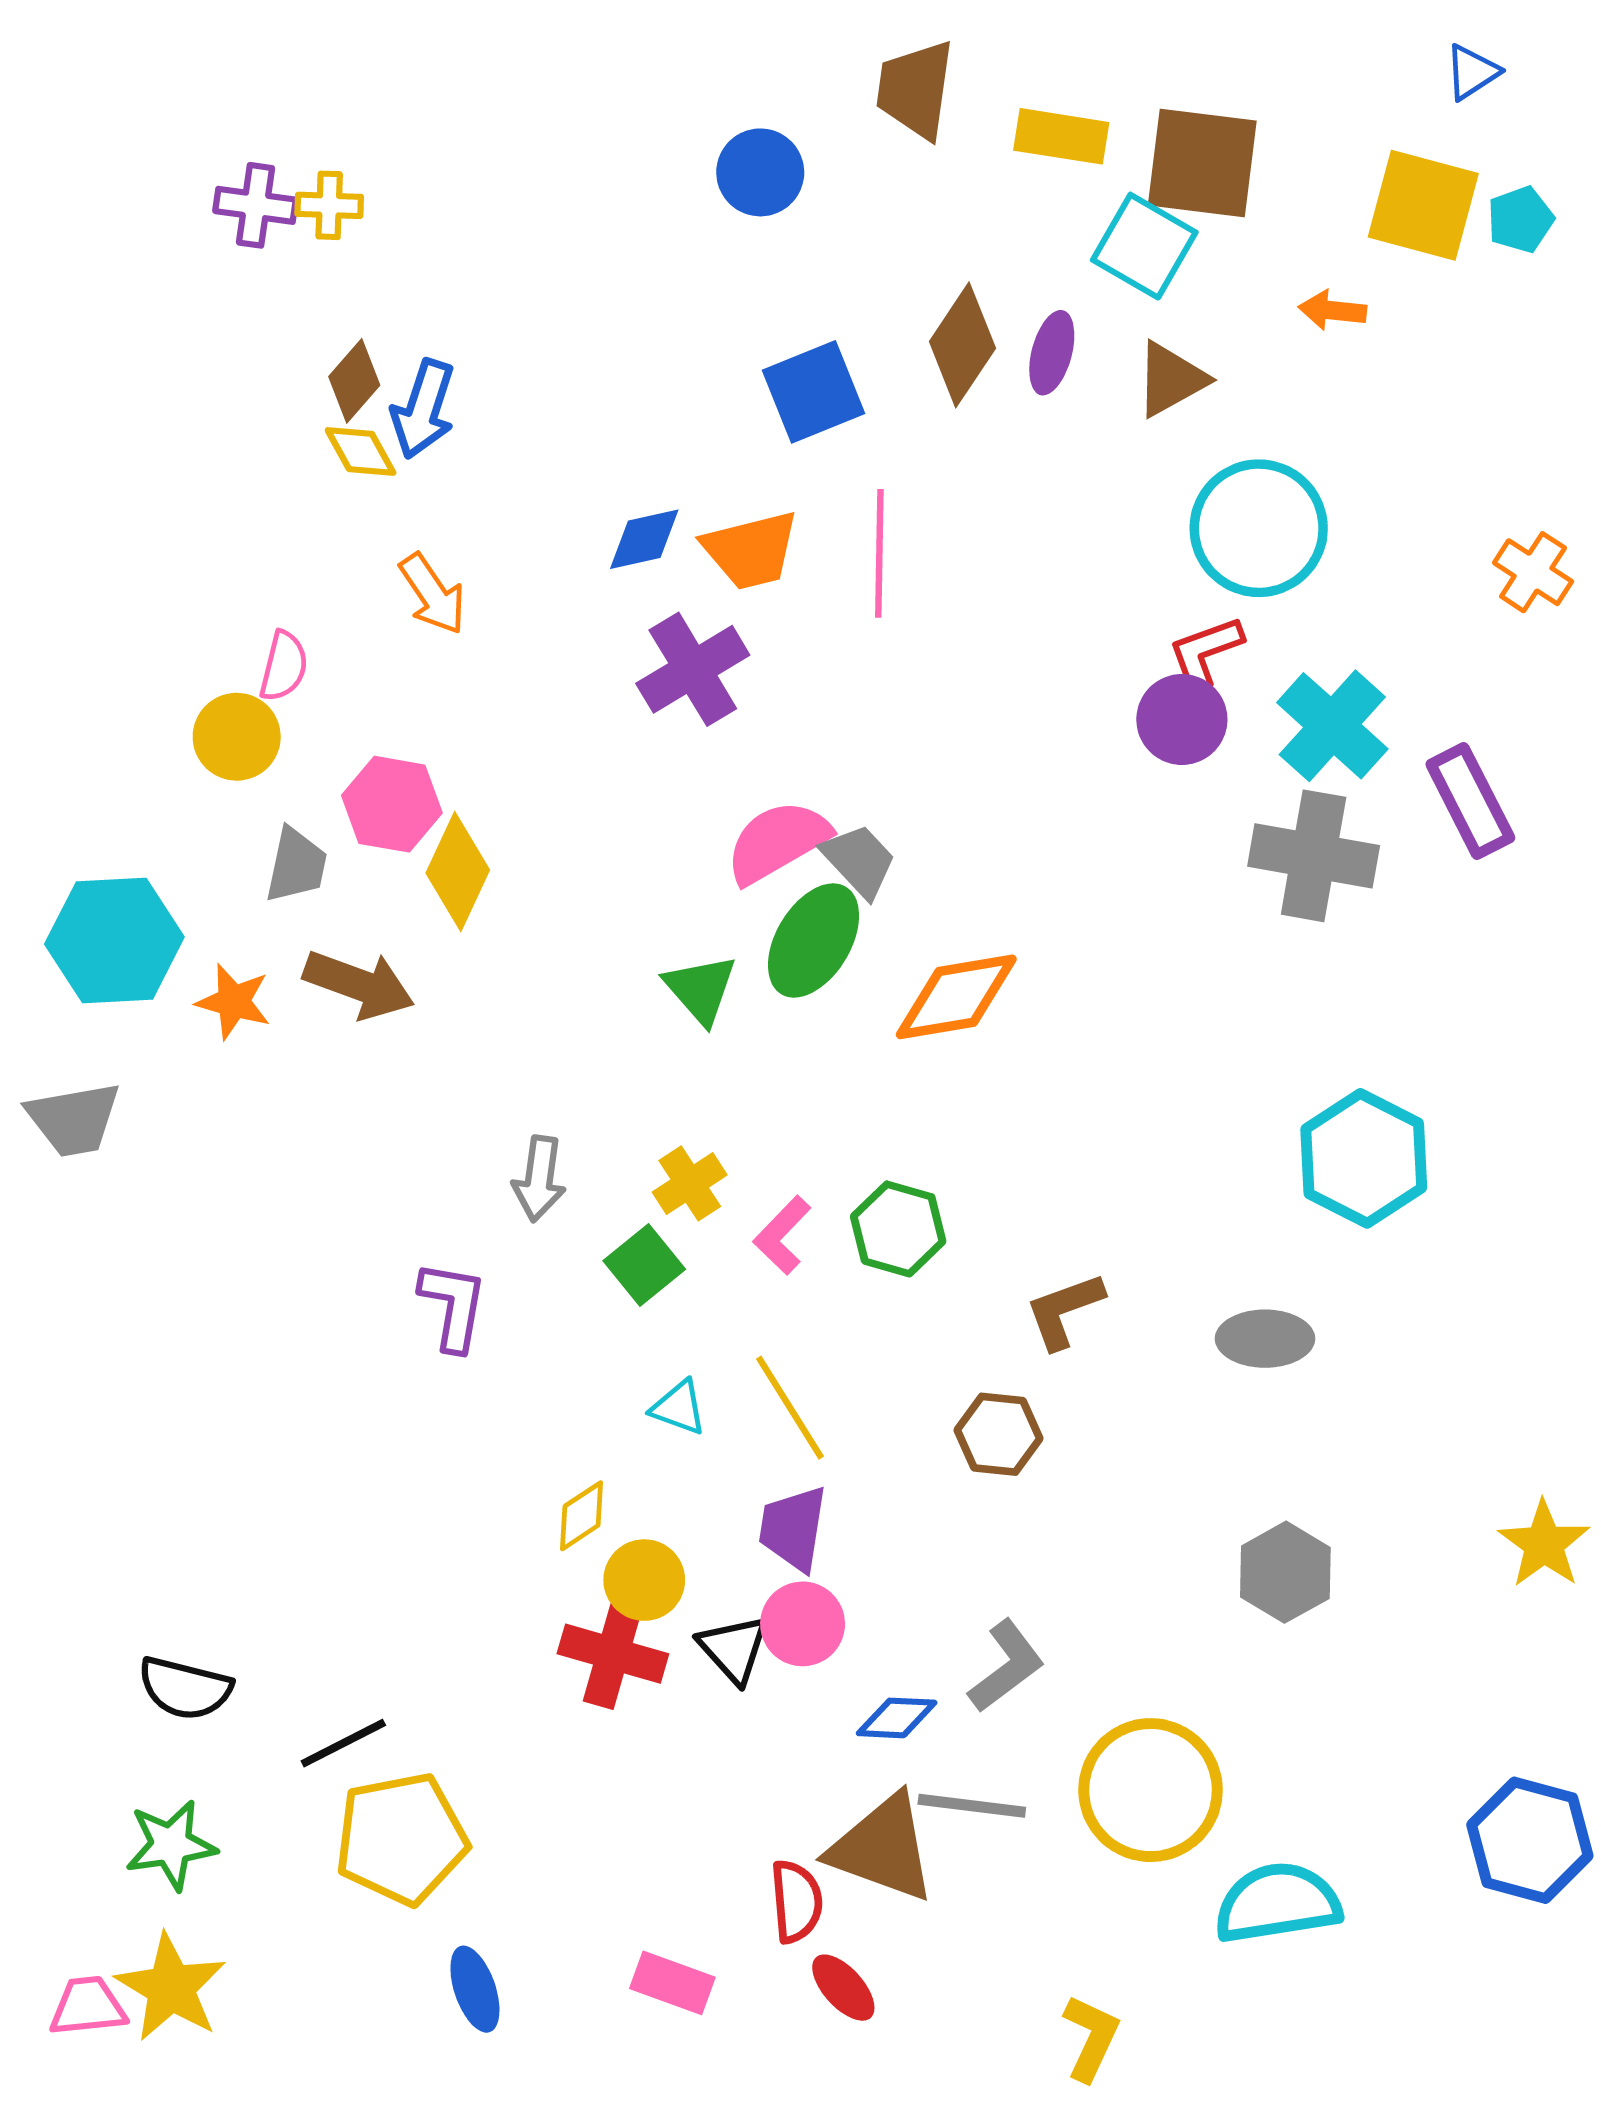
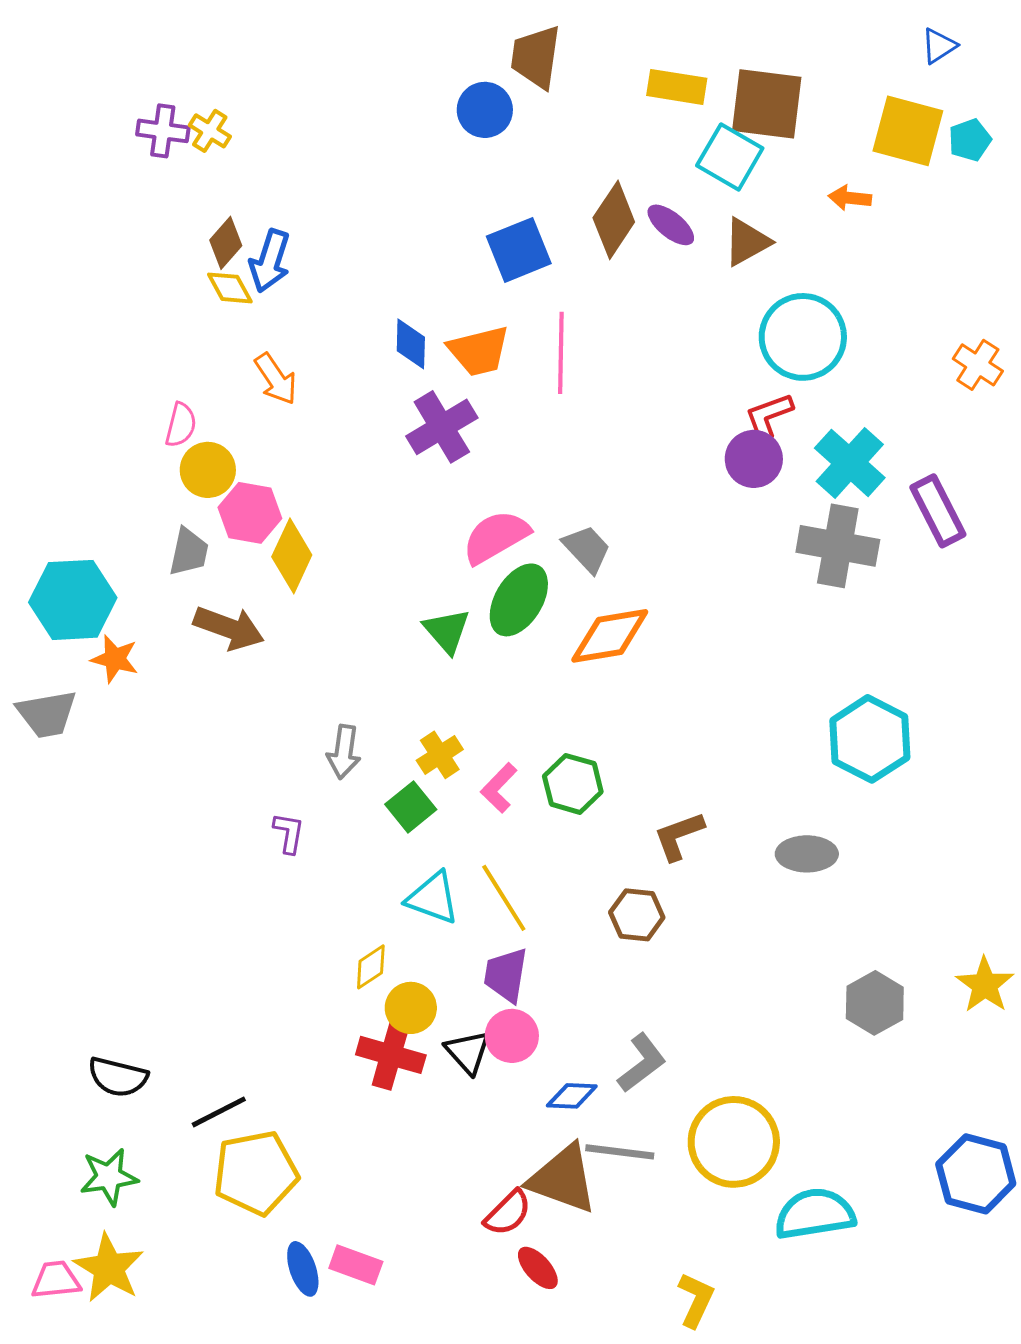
brown trapezoid: (915, 89) -> (536, 57), moved
yellow cross: (329, 205) -> (210, 131), turned 30
purple ellipse: (1052, 353) -> (671, 225), turned -66
blue diamond: (644, 539) -> (411, 344), turned -76
yellow circle: (237, 737) -> (208, 470), moved
gray trapezoid: (859, 861) -> (587, 549), moved
orange star: (234, 1002) -> (115, 659), moved
purple L-shape: (453, 1306) -> (289, 833), size x0.7
cyan triangle: (679, 1408) -> (433, 898), size x1.5
gray hexagon: (1285, 1572) -> (875, 1003), moved
red semicircle: (796, 1901) -> (508, 1213), turned 50
pink rectangle: (672, 1983) -> (356, 1265), moved

